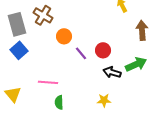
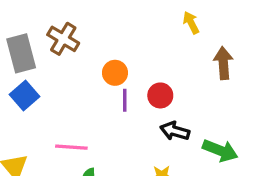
orange circle: (64, 36) -> (115, 73), moved
purple line: (81, 53) -> (125, 100), turned 40
green arrow: (136, 64) -> (220, 150), moved, turned 45

